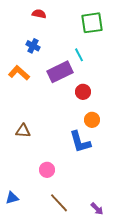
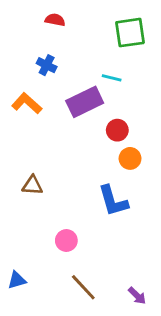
cyan line: (79, 55) -> (112, 78), turned -48
orange circle: (92, 120) -> (130, 158), moved

